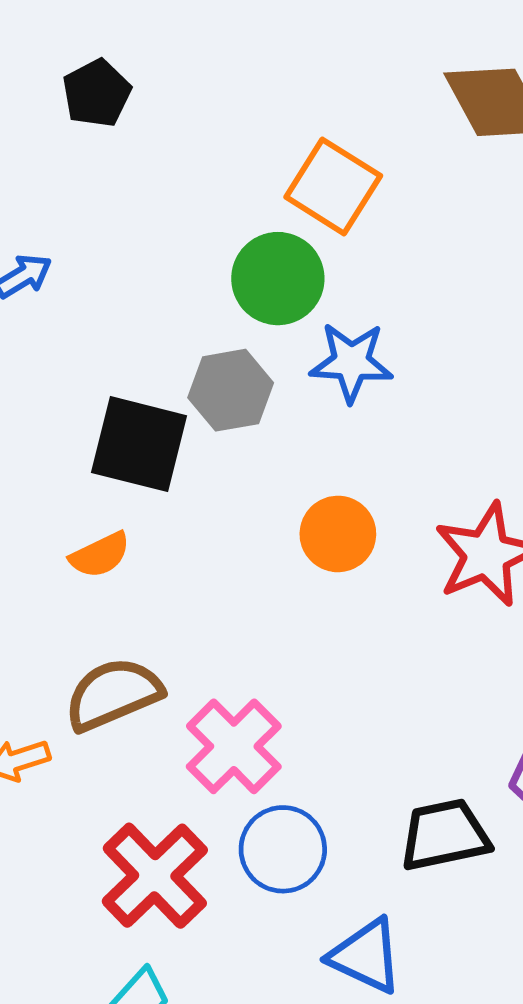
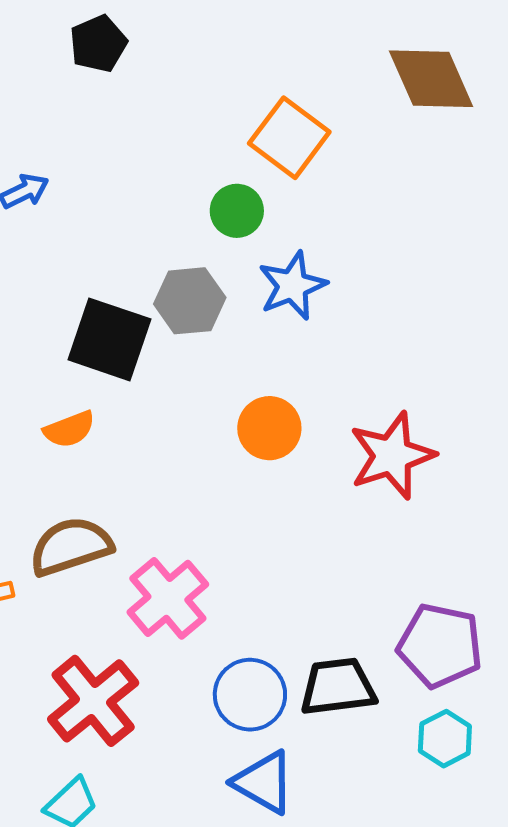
green circle: (278, 279) -> (237, 211), size x0.7
blue star: (351, 362) -> (292, 286), turned -30
blue circle: (283, 849) -> (250, 695), moved

